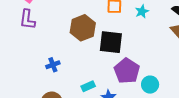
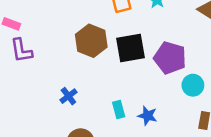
purple pentagon: (127, 71) -> (170, 58), moved
cyan rectangle: (88, 86) -> (119, 109), turned -64

